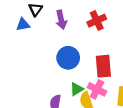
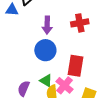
purple arrow: (61, 20) -> (47, 25), moved
green triangle: (77, 89) -> (46, 81), turned 48

